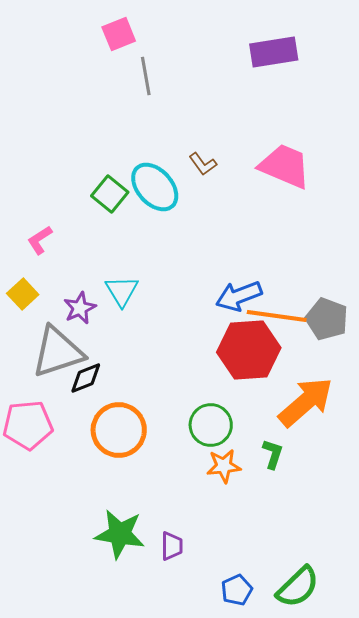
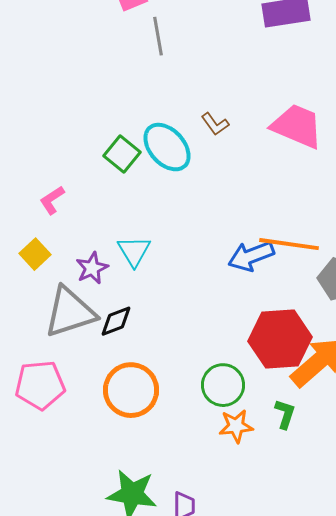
orange line: (277, 316) -> (289, 244), moved
red hexagon: (249, 350) -> (280, 339), moved
black diamond: (86, 378) -> (116, 321), moved

